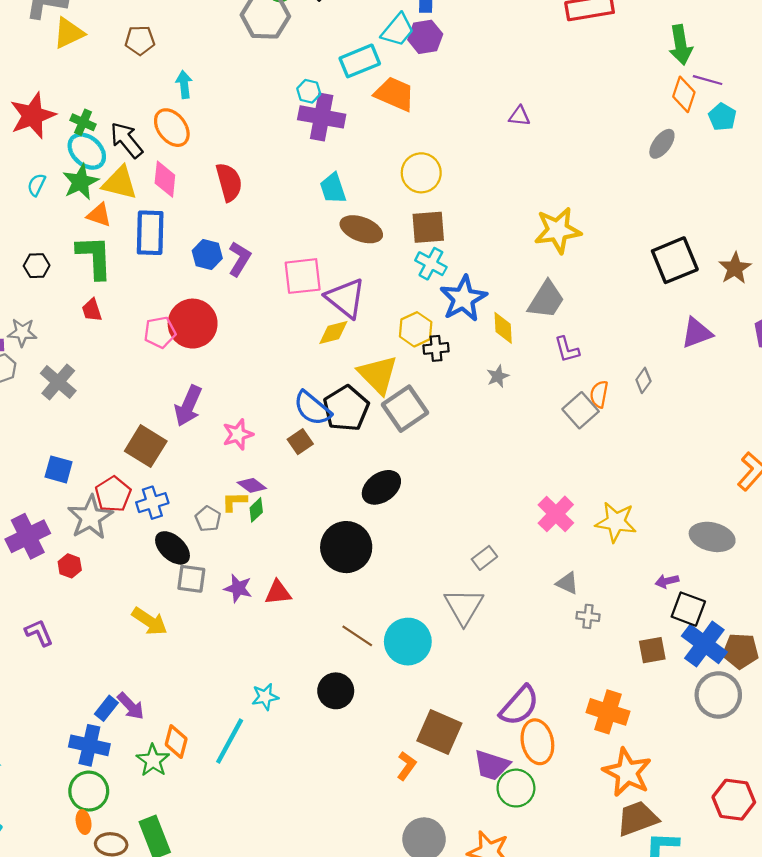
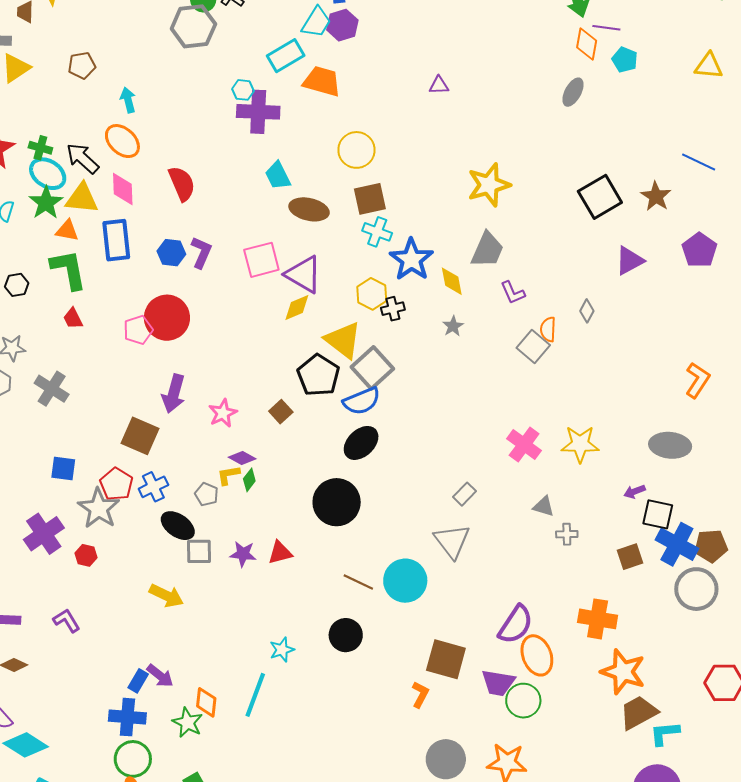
blue semicircle: (312, 408) -> (362, 401), moved, turned -54

